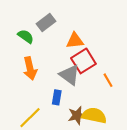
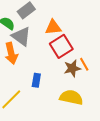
gray triangle: (70, 75) -> (21, 36), moved
brown star: (77, 116) -> (72, 68), moved

